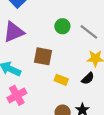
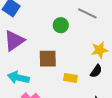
gray line: (89, 32) -> (87, 13), moved

